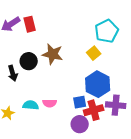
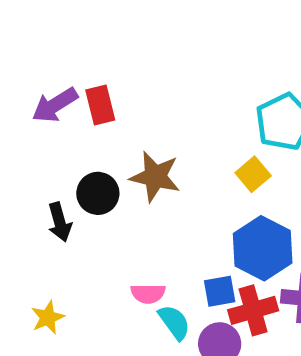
cyan semicircle: (31, 105) -> (174, 322), moved, turned 49

